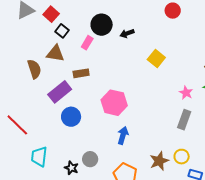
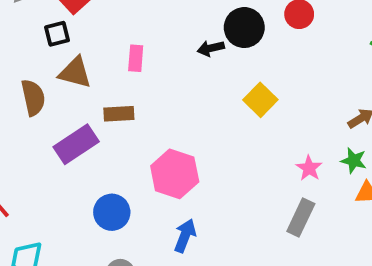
black circle: (102, 25) -> (244, 28), moved
black square: (62, 31) -> (57, 34), moved, turned 32
pink rectangle: (87, 43) -> (136, 58), turned -32
blue circle: (71, 117) -> (112, 212), moved

